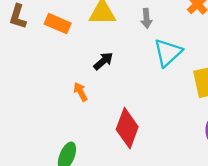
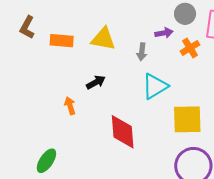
orange rectangle: (58, 24) -> (62, 41), turned -30
red diamond: (127, 128) -> (123, 132), moved, turned -36

